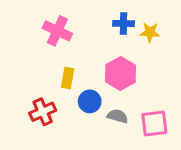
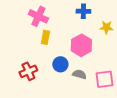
yellow star: (150, 32) -> (106, 27), moved
yellow rectangle: (68, 78) -> (45, 37), moved

